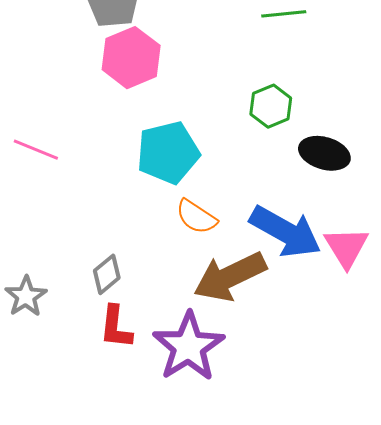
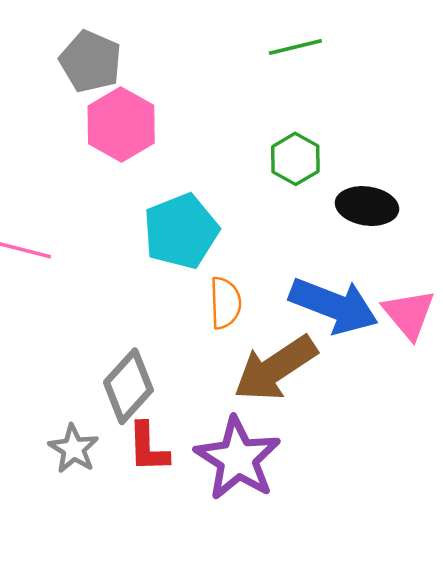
orange semicircle: (196, 217) -> (225, 303), turned -117
gray diamond: (107, 274) -> (128, 386), size x1.5
gray star: (26, 296) -> (74, 449), moved

